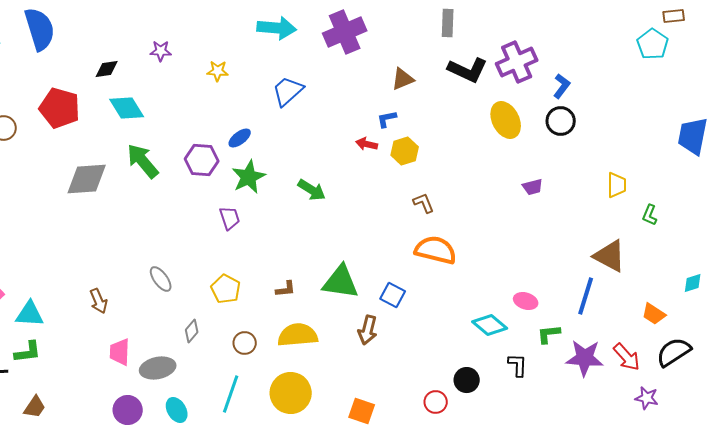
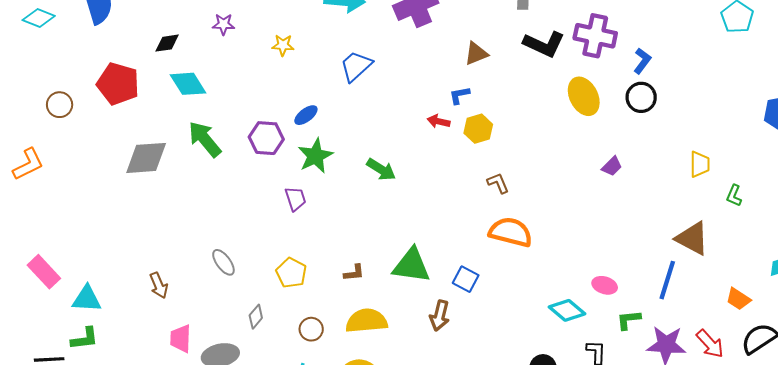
purple cross: (517, 62) -> (595, 36), turned 36
purple trapezoid: (533, 187) -> (612, 166), turned -30

